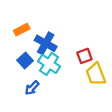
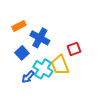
cyan cross: (49, 64) -> (43, 69), moved
yellow trapezoid: (96, 74) -> (60, 65), moved

